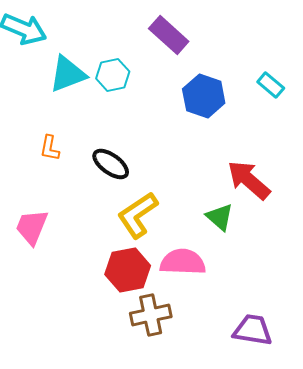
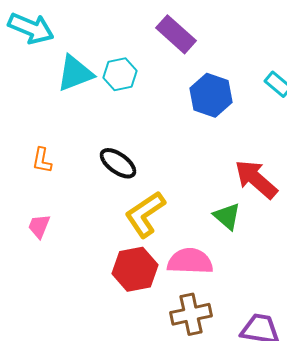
orange L-shape: (50, 148) -> (42, 160), moved
pink trapezoid: (32, 227) -> (39, 226), size x0.7
brown cross: (151, 315) -> (191, 314), moved

